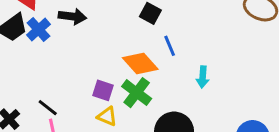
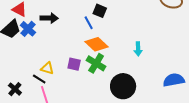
blue line: (170, 46) -> (89, 23), moved
yellow triangle: (107, 116) -> (47, 68), moved

